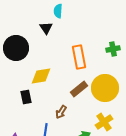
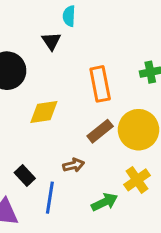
black rectangle: (26, 97) -> (25, 175), moved, turned -32
brown arrow: (61, 112) -> (74, 165), turned -136

